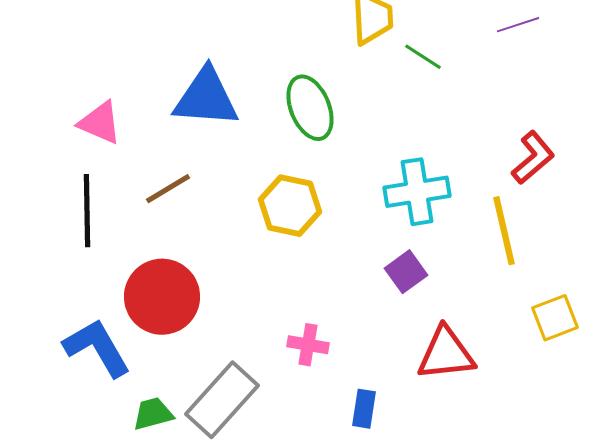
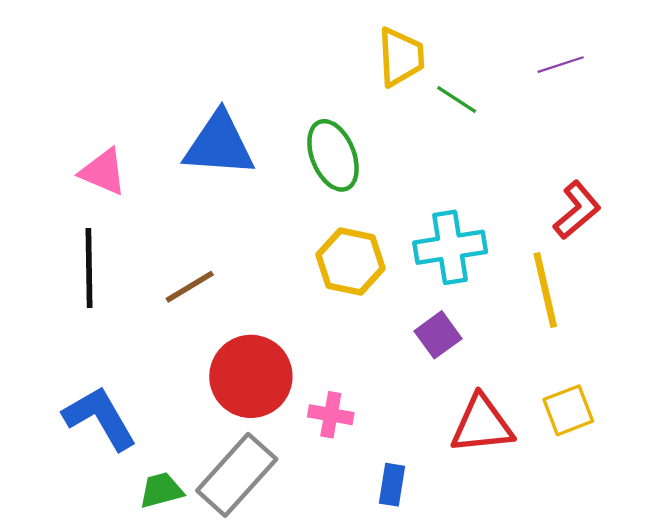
brown line: (168, 189) -> (190, 287), moved
yellow hexagon: (290, 206) -> (350, 262), moved
red circle: (162, 297) -> (251, 376), moved
yellow square: (555, 318) -> (568, 410), moved

